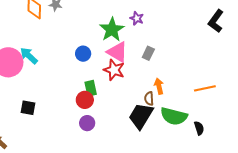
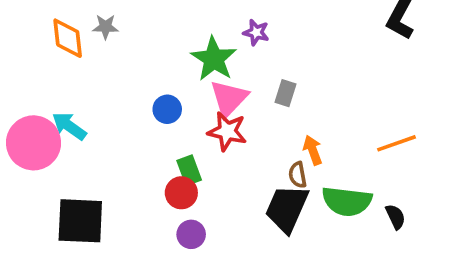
pink triangle: (117, 52) -> (229, 98), turned 50
black square: (28, 108) -> (80, 221), size x1.8

